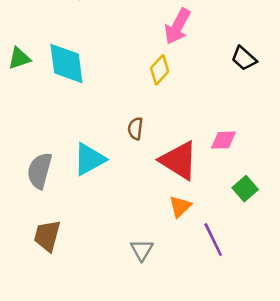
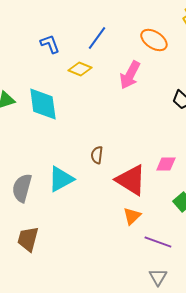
yellow diamond: (160, 70) -> (80, 69), moved, turned 70
purple line: (213, 240) -> (158, 242), turned -44
gray triangle: (142, 250) -> (158, 277), moved

